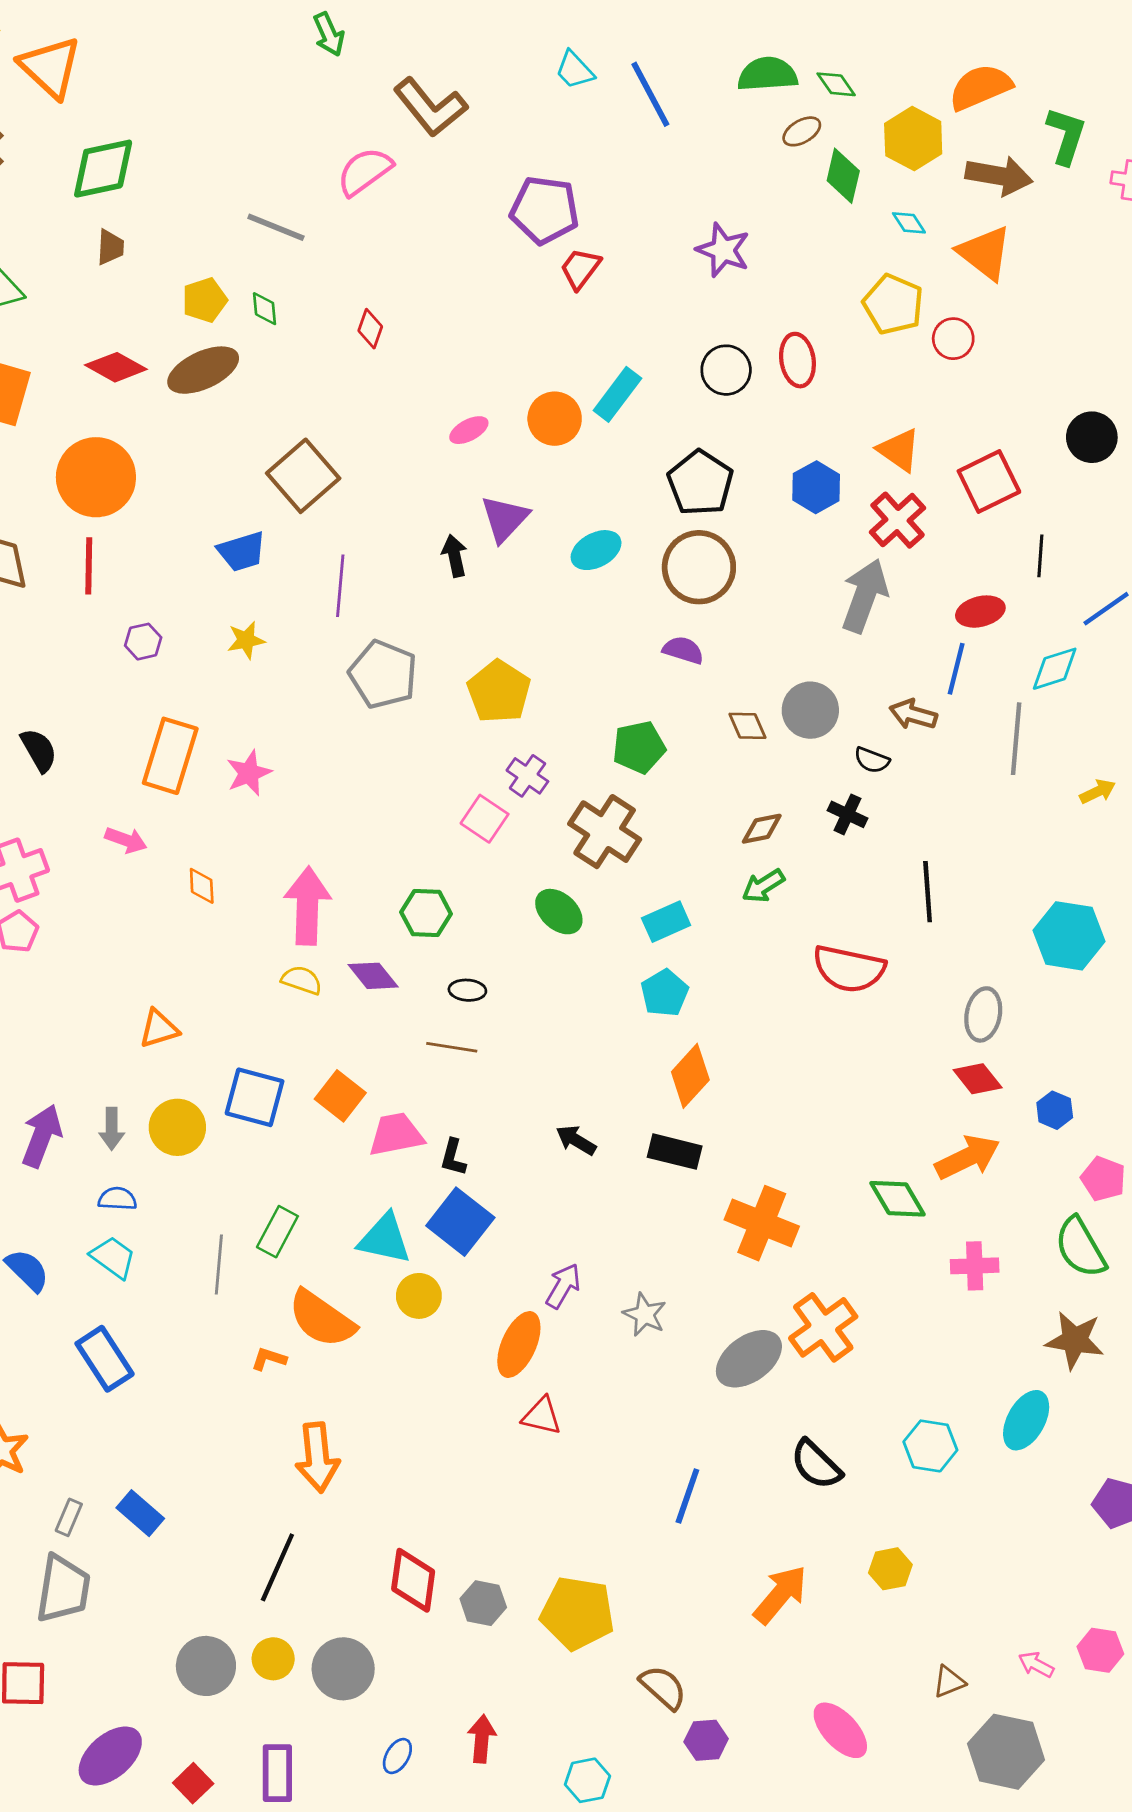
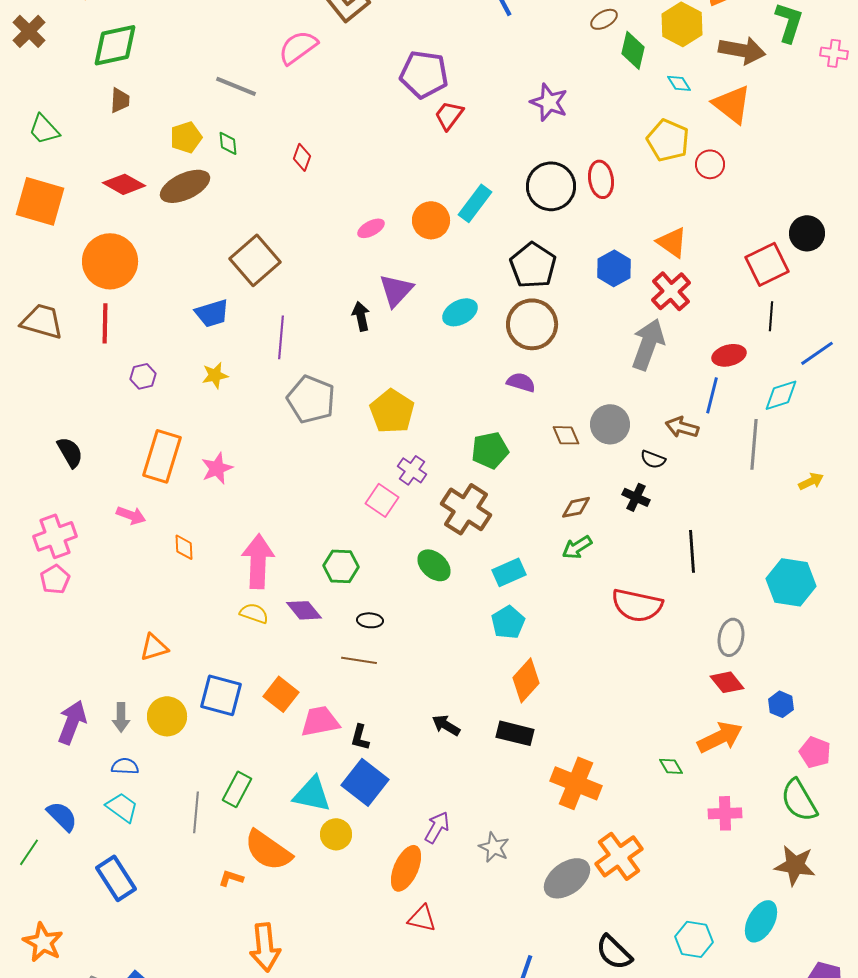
black circle: (726, 370) -> (551, 186), size x1.4
red square: (989, 482) -> (767, 264), moved
green diamond: (898, 1199) -> (671, 766), size x0.6

